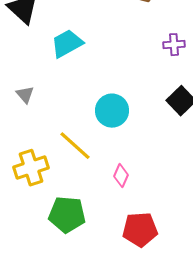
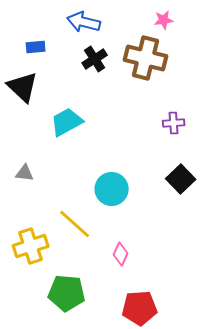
gray triangle: (25, 95) -> (25, 173), turned -42

